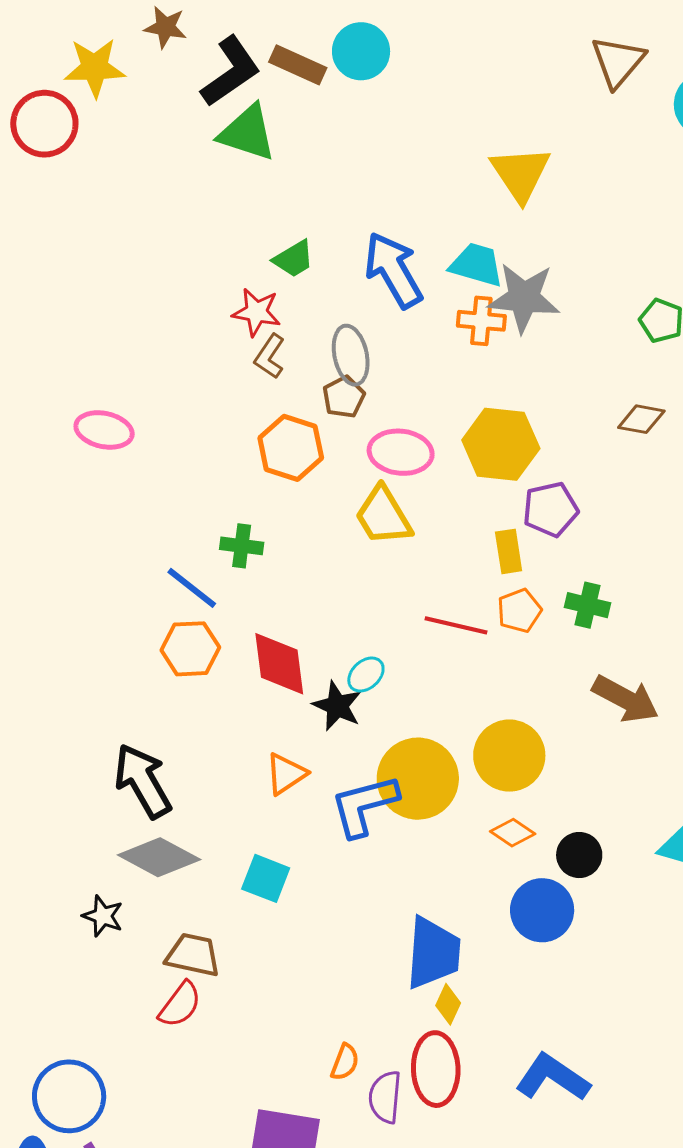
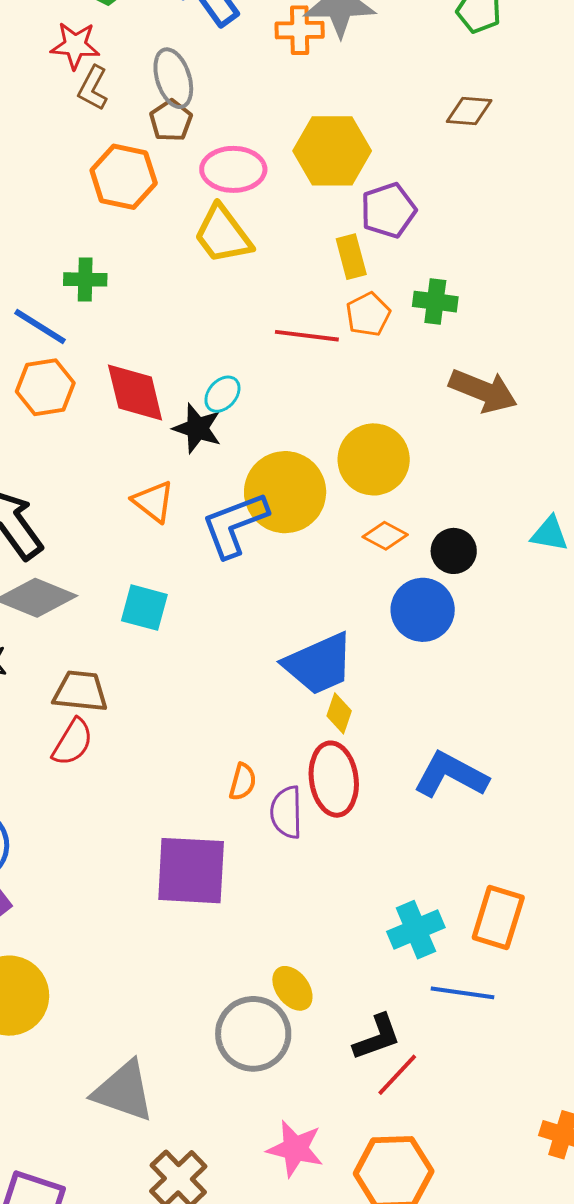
orange triangle: (286, 774) -> (153, 501), turned -42
blue trapezoid: (433, 953) -> (319, 664), turned 68

